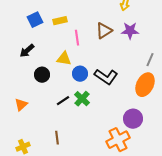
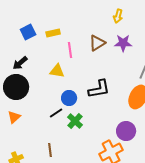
blue circle: (80, 74) -> (69, 98), moved
black circle: (42, 75) -> (16, 87), moved, size x1.6
black L-shape: (106, 77) -> (99, 89), turned -45
green cross: (82, 99) -> (75, 121), moved

